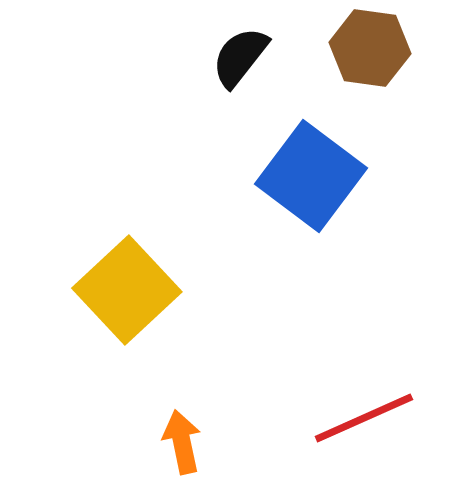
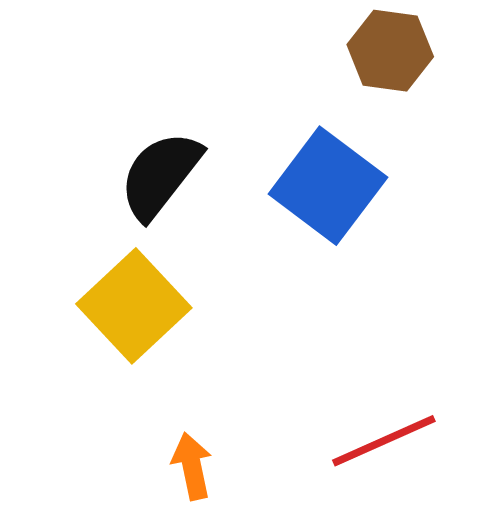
black semicircle: (240, 57) -> (160, 175), moved, size x1.4

